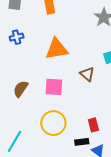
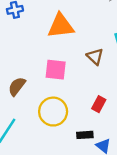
brown semicircle: (21, 89) -> (17, 86), moved
red rectangle: (93, 125) -> (99, 104), moved, turned 40

